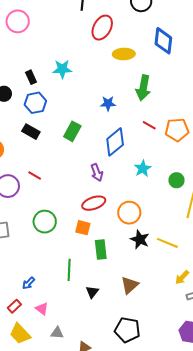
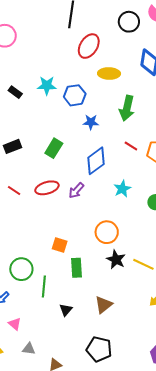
black rectangle: (31, 77) -> (15, 92), turned -32
blue hexagon: (35, 103) -> (75, 95), moved
black rectangle: (31, 132) -> (13, 146), turned -54
purple arrow: (97, 172) -> (76, 190), turned 60
red ellipse: (94, 203) -> (47, 188), moved
green circle: (45, 222) -> (21, 269), moved

